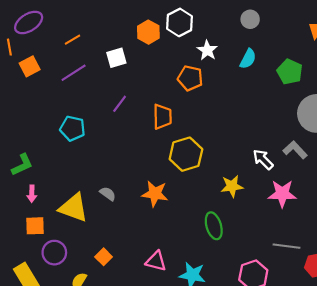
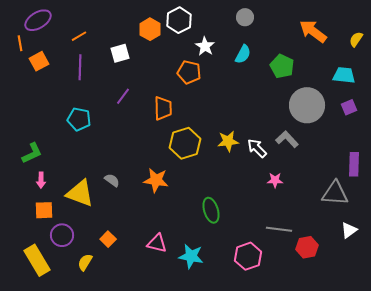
purple line: (74, 73) -> (80, 67), turned -55
yellow star: (232, 186) -> (228, 141), moved
pink star: (282, 194) -> (275, 180), size x0.6

